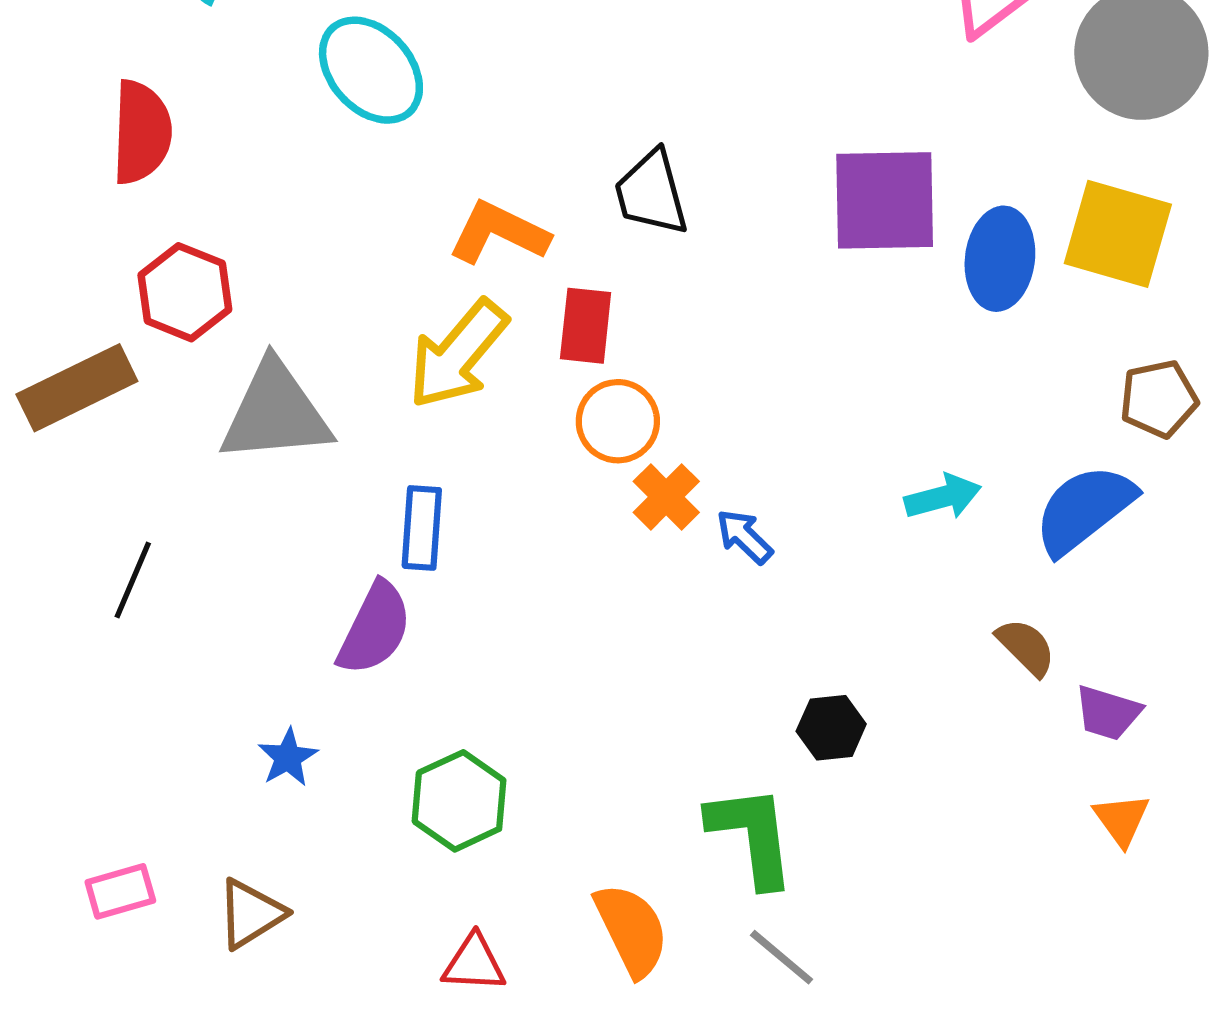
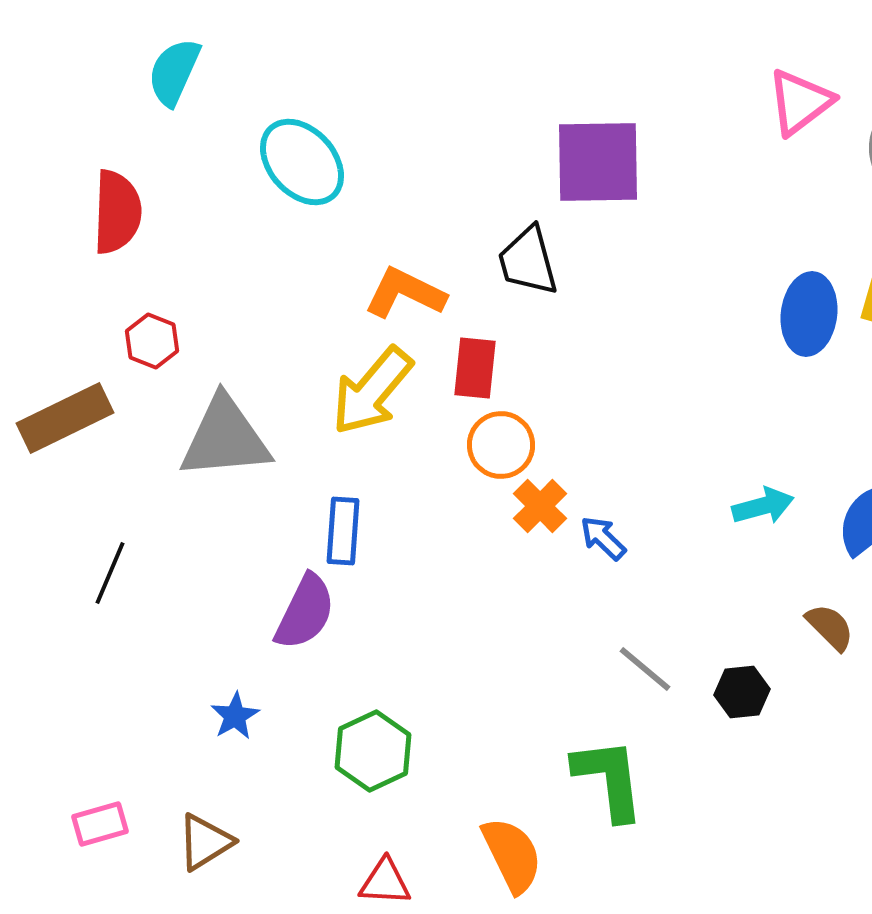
purple square: (885, 200) -> (598, 162), moved
red hexagon: (185, 292) -> (152, 341), size x0.7
black hexagon: (831, 728) -> (742, 692), moved
gray line: (782, 957) -> (645, 669), moved

